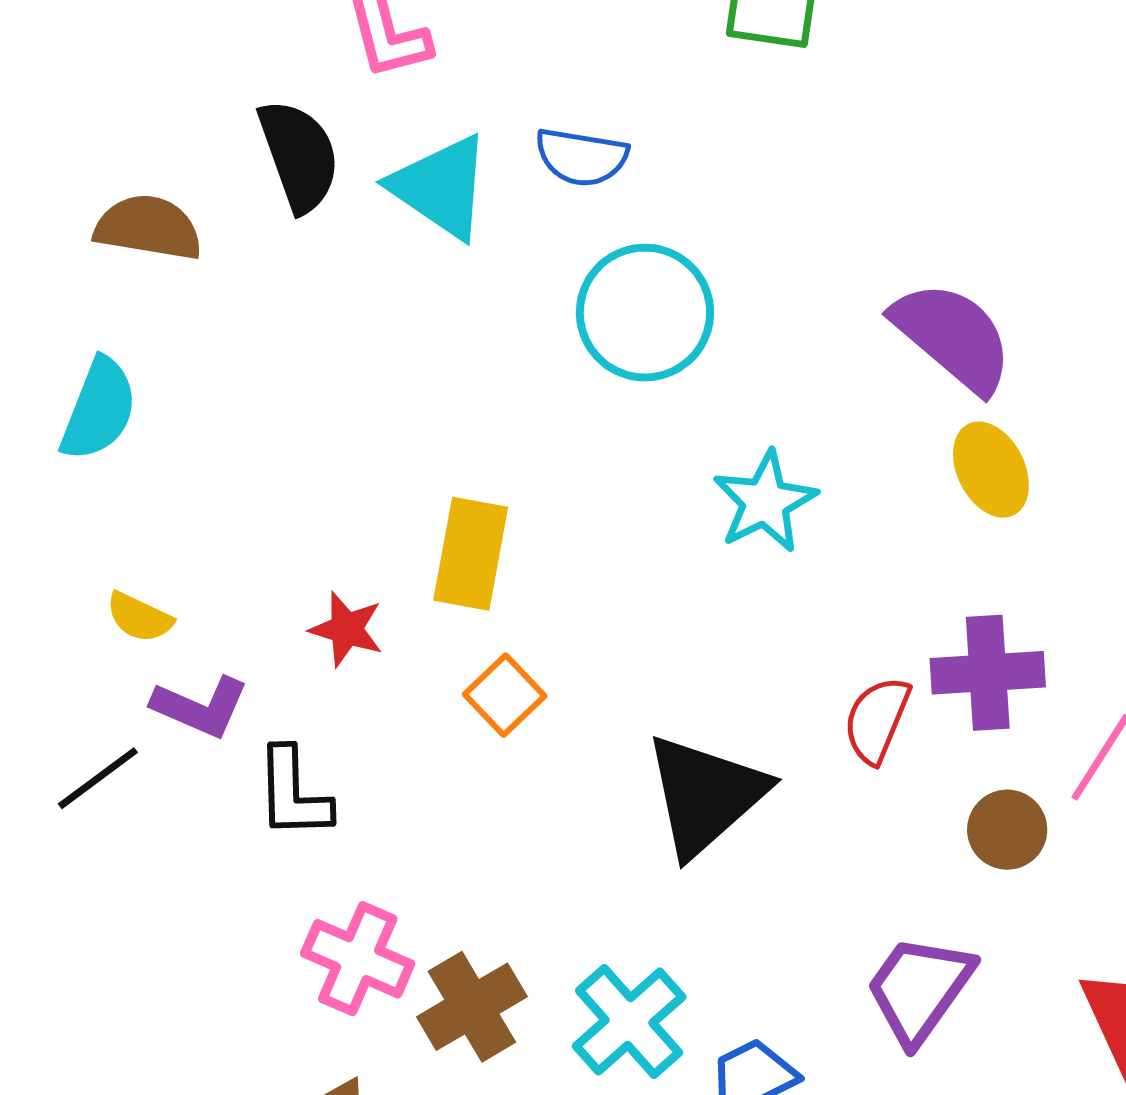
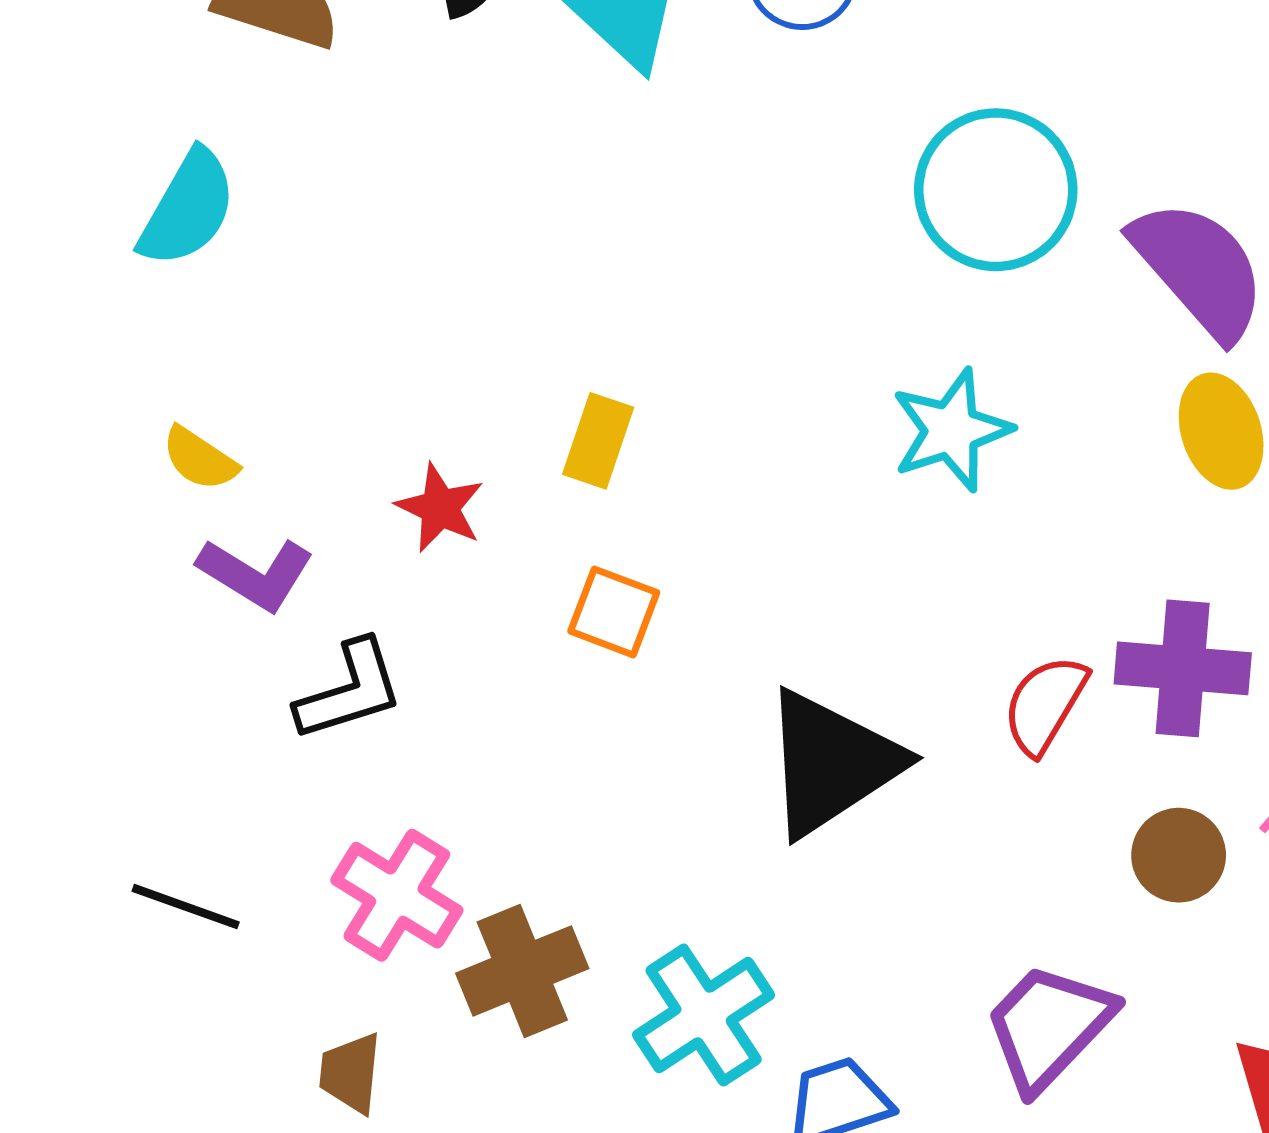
cyan circle: (645, 313) -> (996, 190), moved
yellow rectangle: (471, 554) -> (598, 441), size x0.7
orange square: (505, 695) -> (614, 612), turned -34
black line: (98, 778) -> (186, 907), moved, turned 48
black L-shape: (293, 793) -> (350, 691), turned -114

